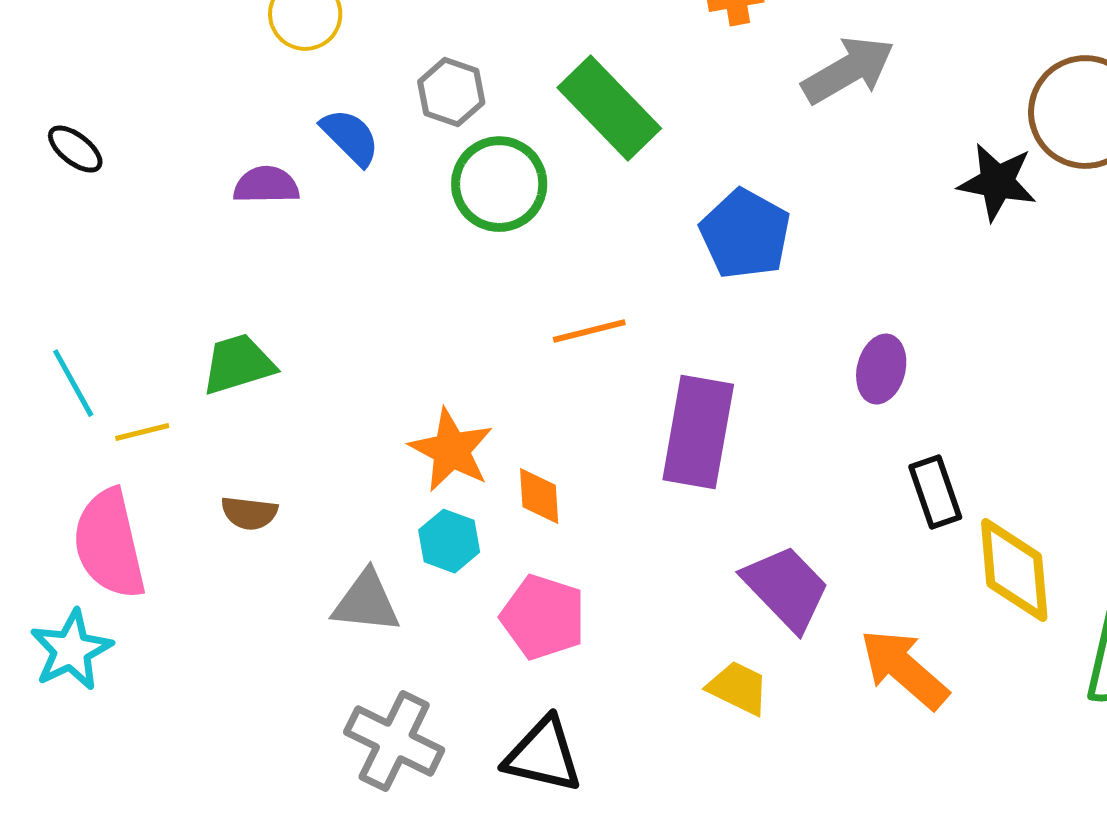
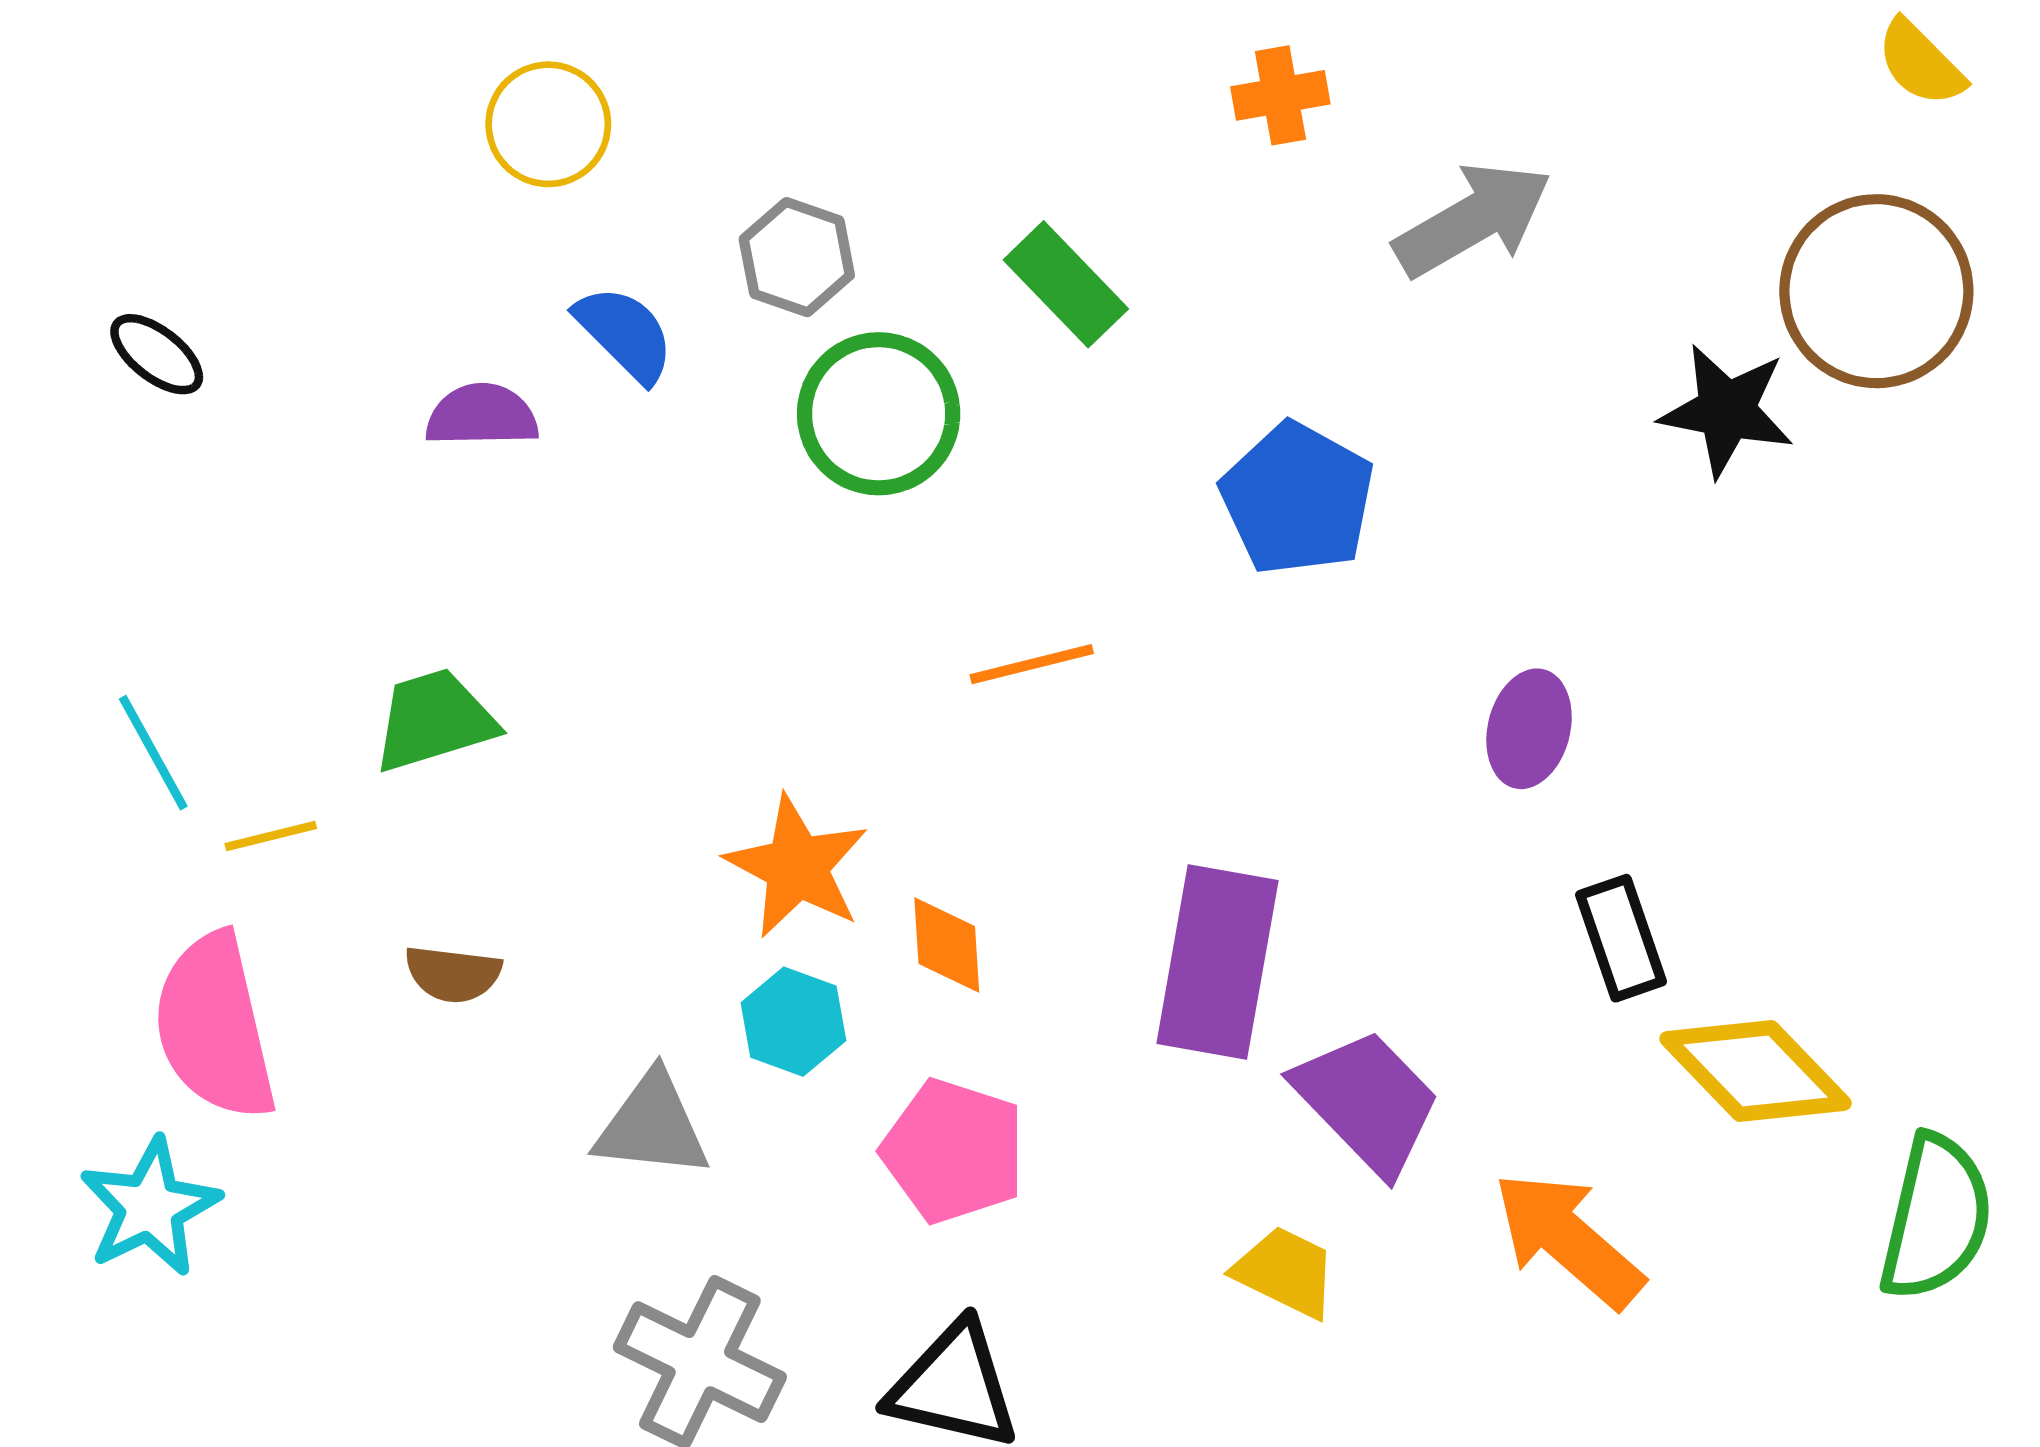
green rectangle: (609, 108) -> (1066, 284), size x0.7
purple rectangle: (698, 432) -> (1217, 962), moved
yellow diamond: (1014, 570) -> (1755, 1071), turned -39

